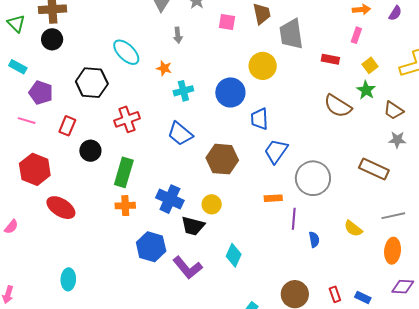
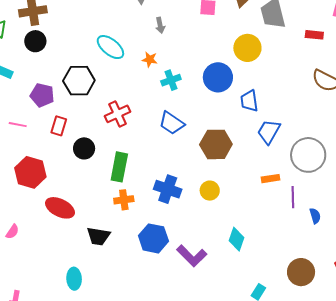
purple pentagon: (41, 93) -> (42, 95), moved
black trapezoid: (193, 226) -> (98, 236), moved

